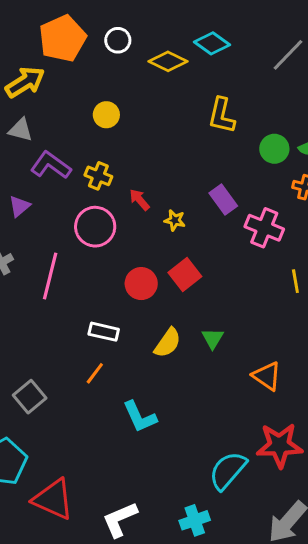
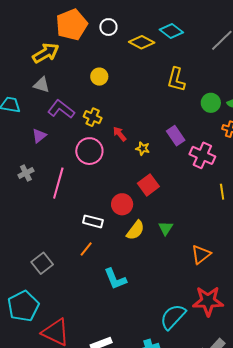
red circle: (141, 284) -> (122, 204), moved
orange triangle: (267, 376) -> (201, 254), turned 45

